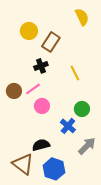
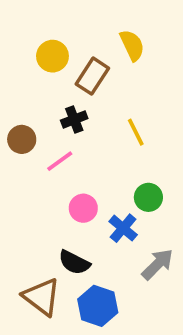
yellow semicircle: (82, 17) -> (132, 45), moved
brown circle: (14, 91) -> (22, 139), moved
pink circle: (42, 106) -> (83, 208), moved
black semicircle: (41, 145) -> (74, 262), turned -138

